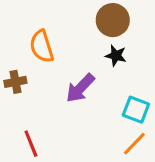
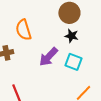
cyan square: (136, 110) -> (73, 62), moved

